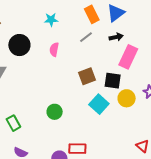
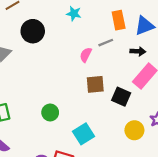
pink semicircle: (54, 49) -> (86, 55), moved
yellow circle: (127, 98) -> (134, 130), moved
cyan square: (99, 104) -> (83, 134), moved

